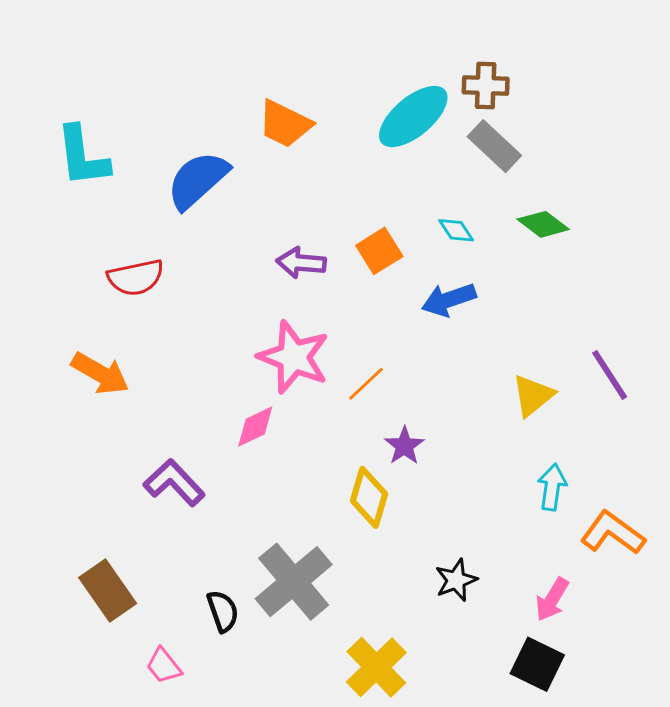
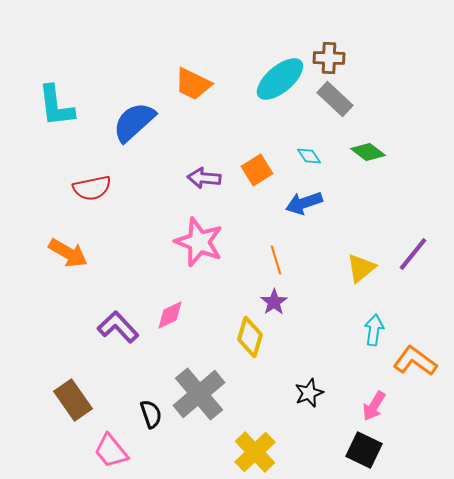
purple line: (610, 375) -> (413, 254), turned 72
orange line: (366, 384) -> (276, 260), moved, turned -64
pink diamond: (255, 427) -> (170, 315), moved
pink trapezoid: (164, 666) -> (111, 451), size x1.4

